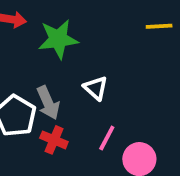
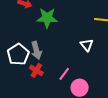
white triangle: (96, 88) -> (87, 45), moved

